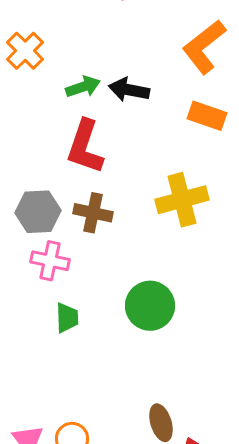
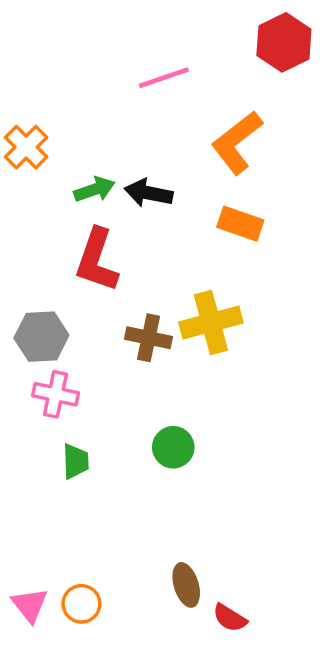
brown cross: (93, 213) -> (149, 338), moved
green circle: (150, 306) -> (173, 447), size x0.7

